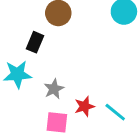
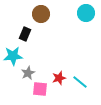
gray star: (54, 89) -> (28, 73), moved

